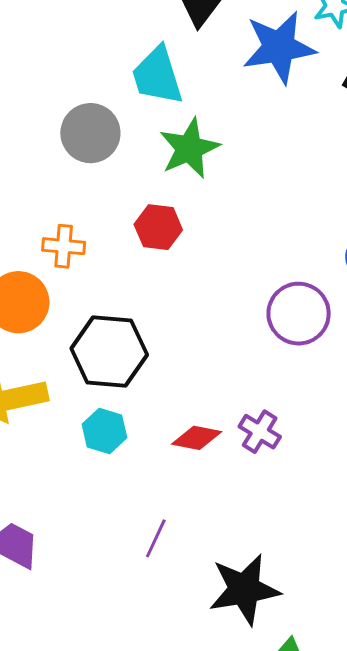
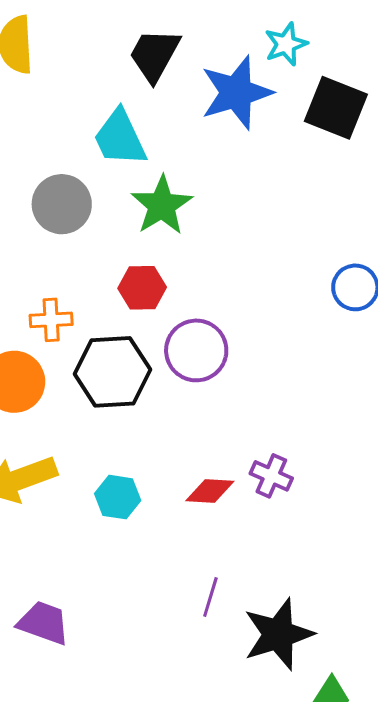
purple circle: (299, 314) -> (196, 350), moved
black hexagon: (109, 352) -> (113, 372), moved
purple line: (156, 538) -> (210, 597), moved

